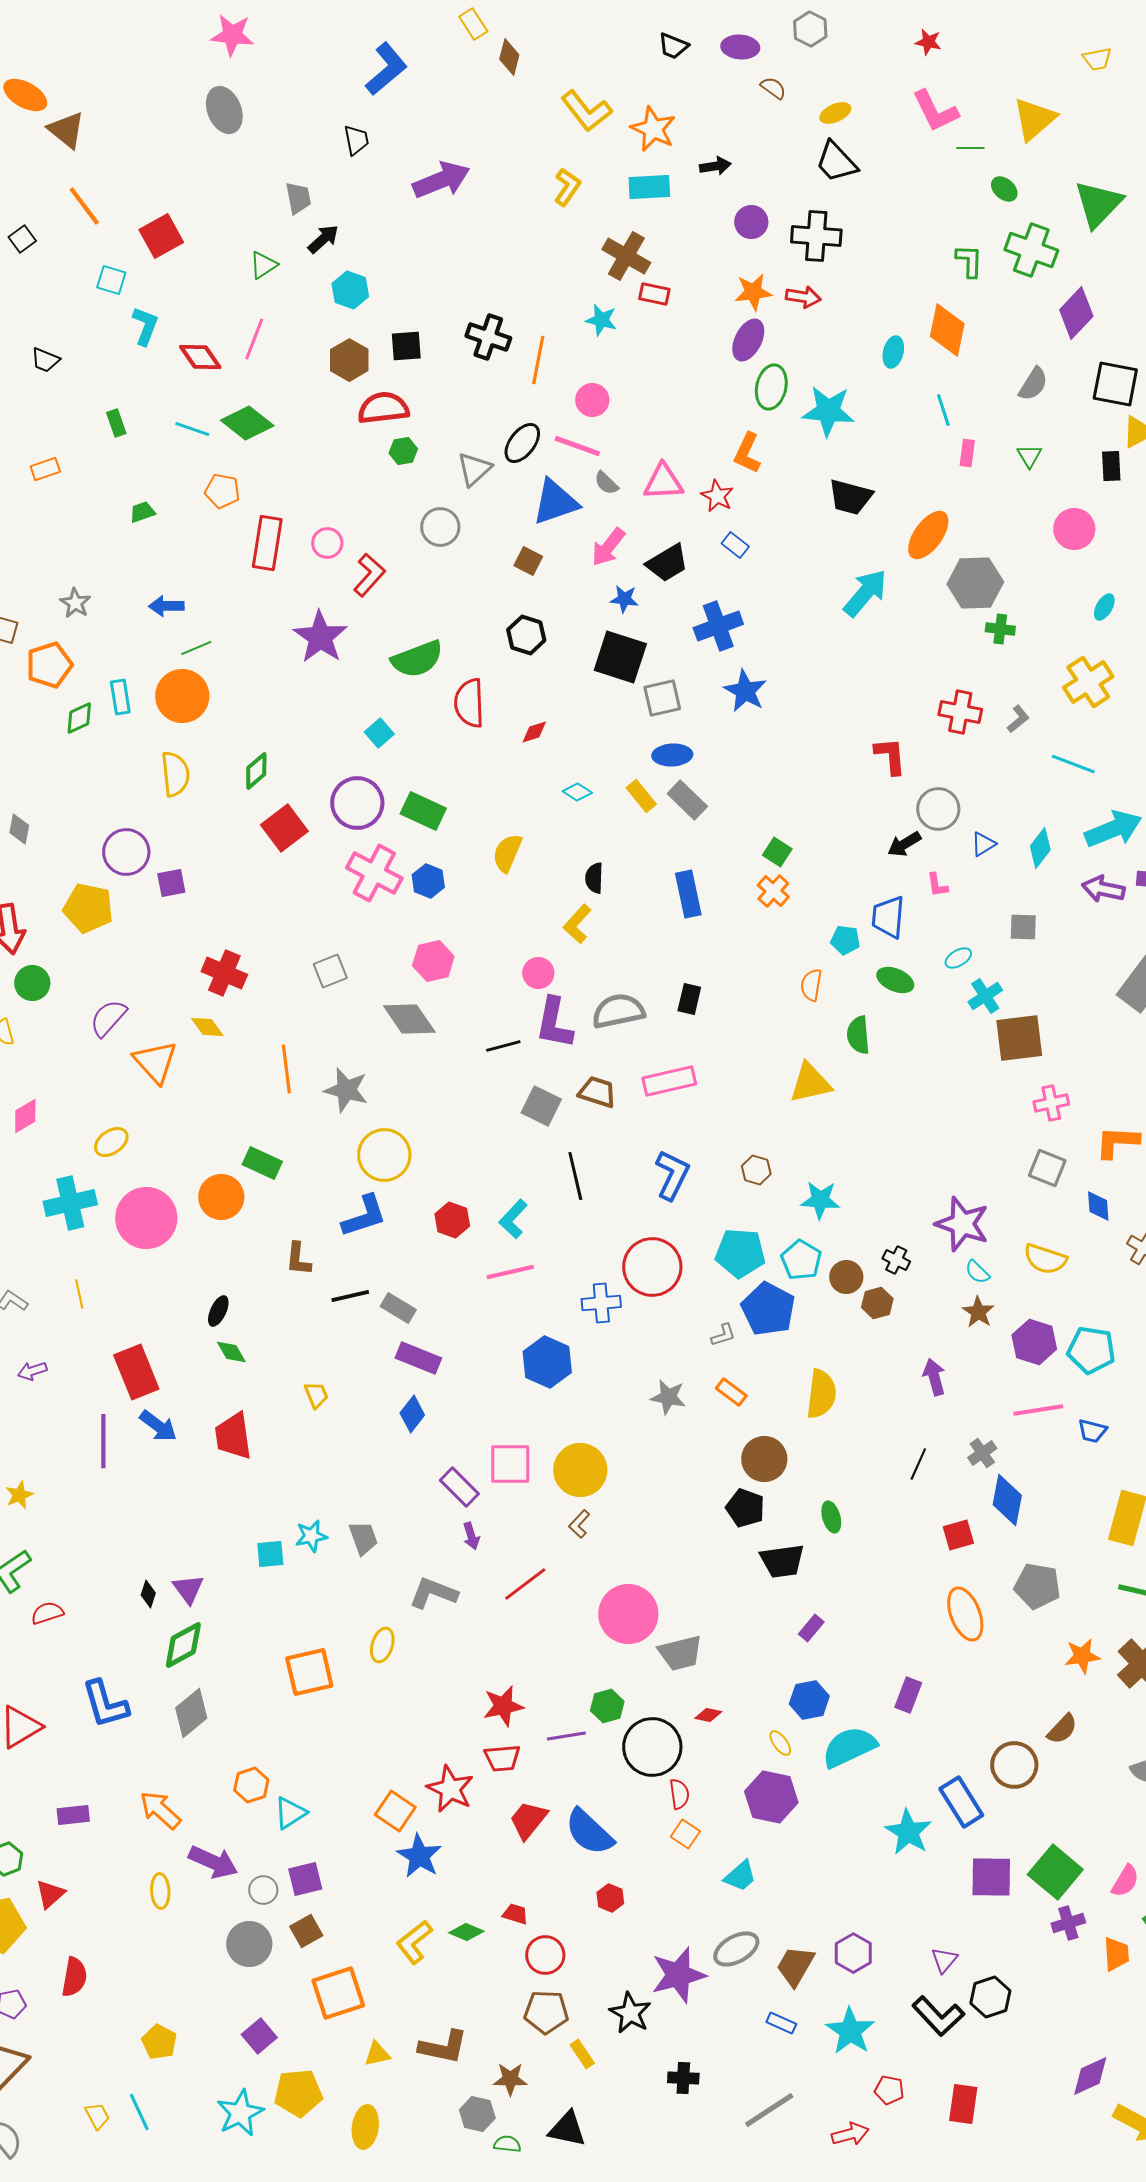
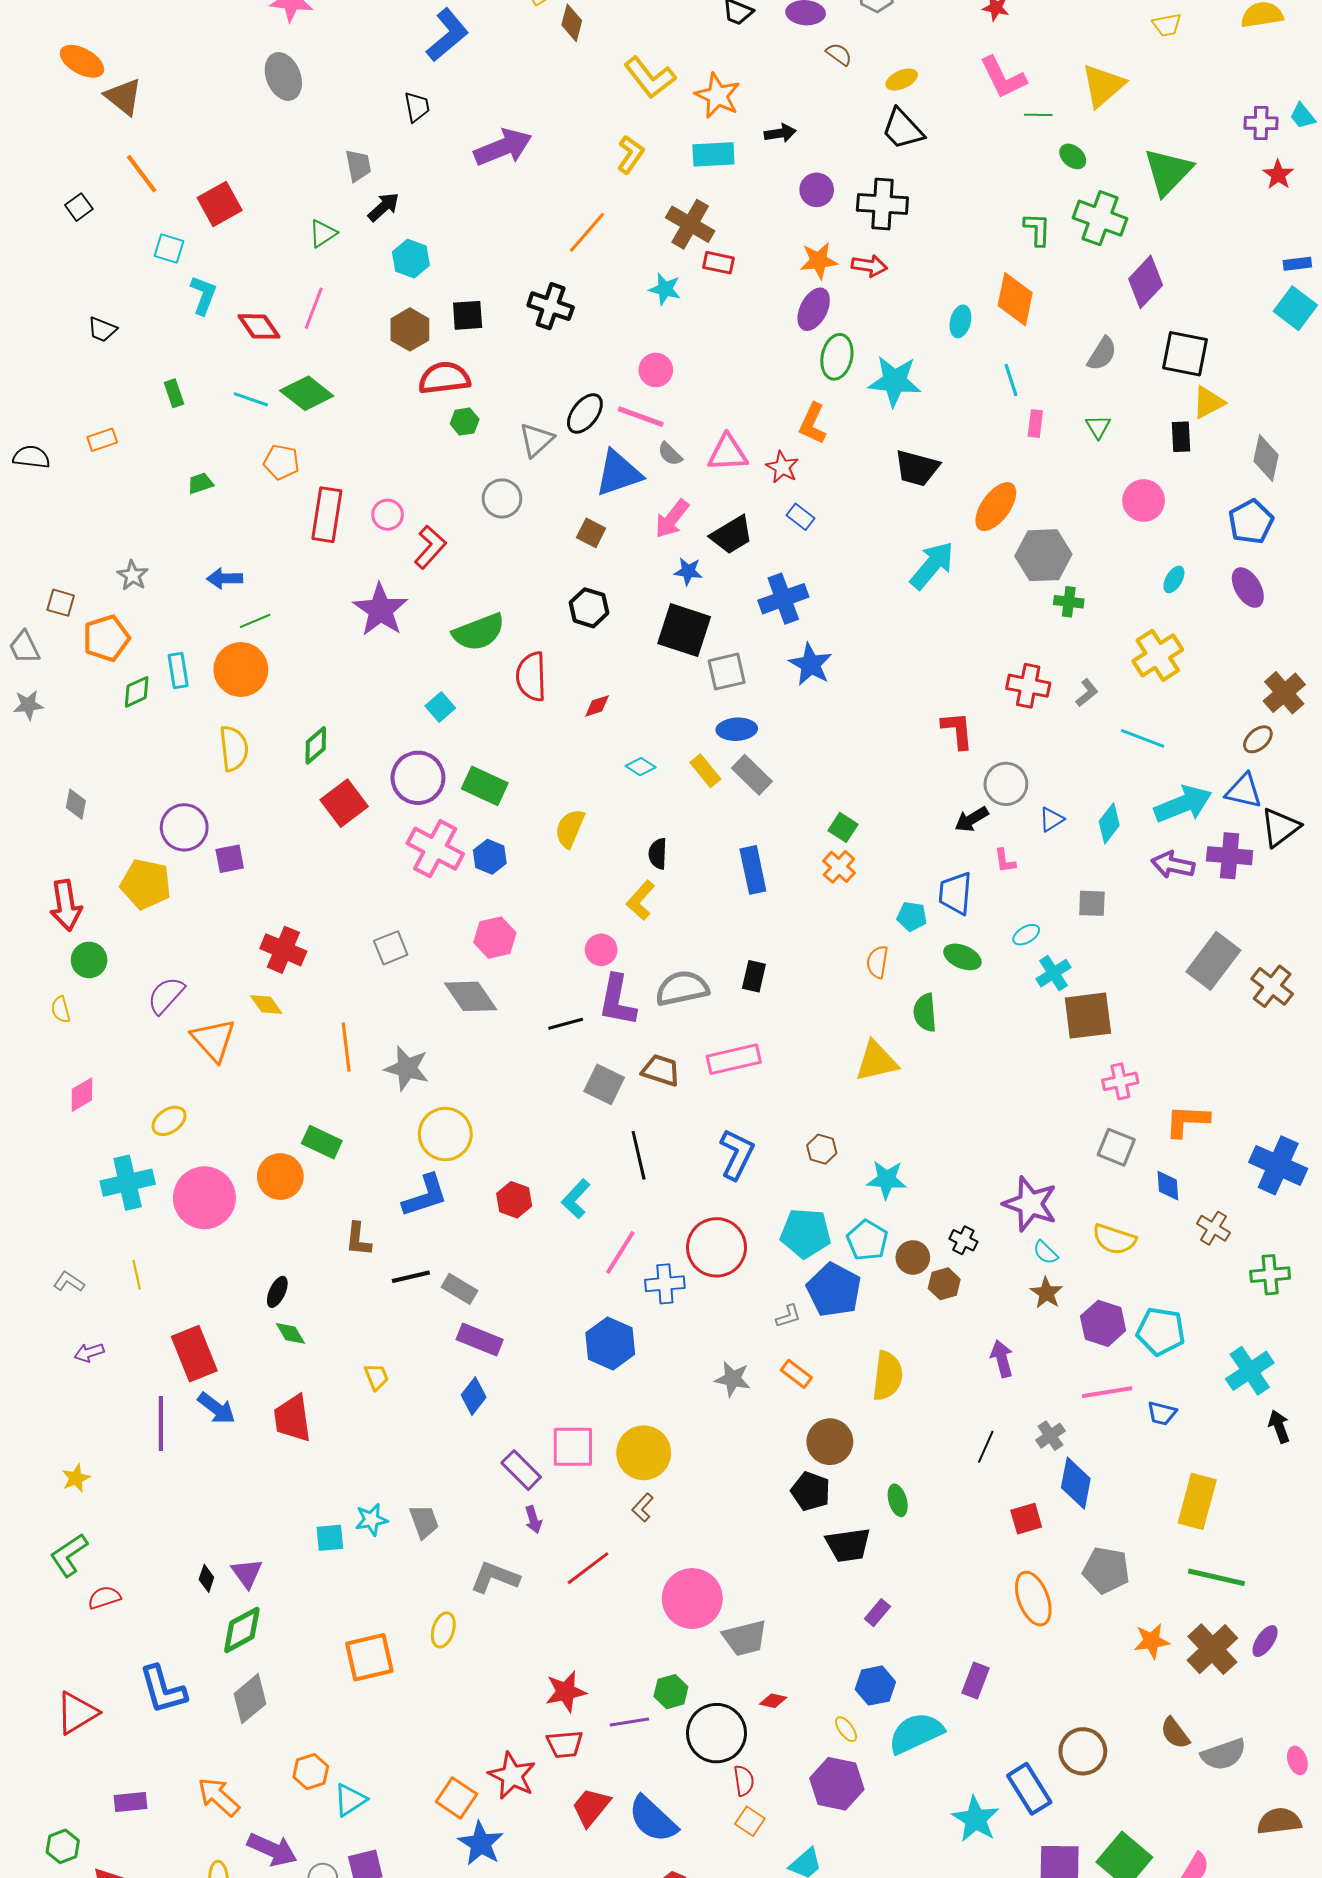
orange line: (538, 360) -> (587, 232), moved, turned 30
pink line: (510, 1272) -> (620, 1252), moved, turned -45
brown semicircle: (1062, 1729) -> (1175, 1733), moved, turned 100

